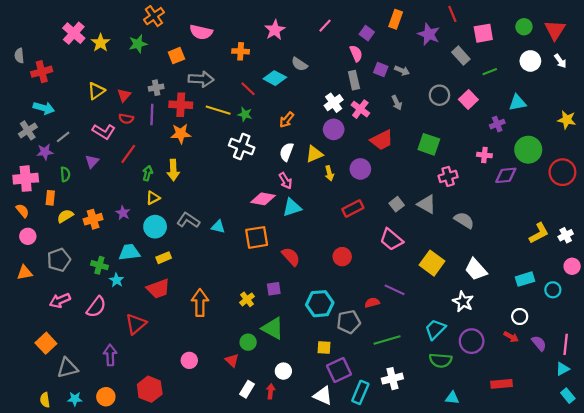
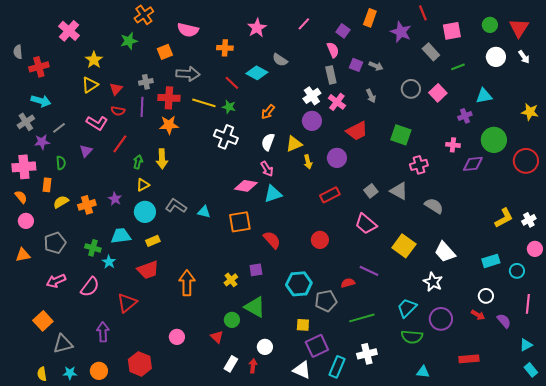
yellow star: (101, 43) -> (94, 60), moved
pink line: (566, 344) -> (528, 304), moved

